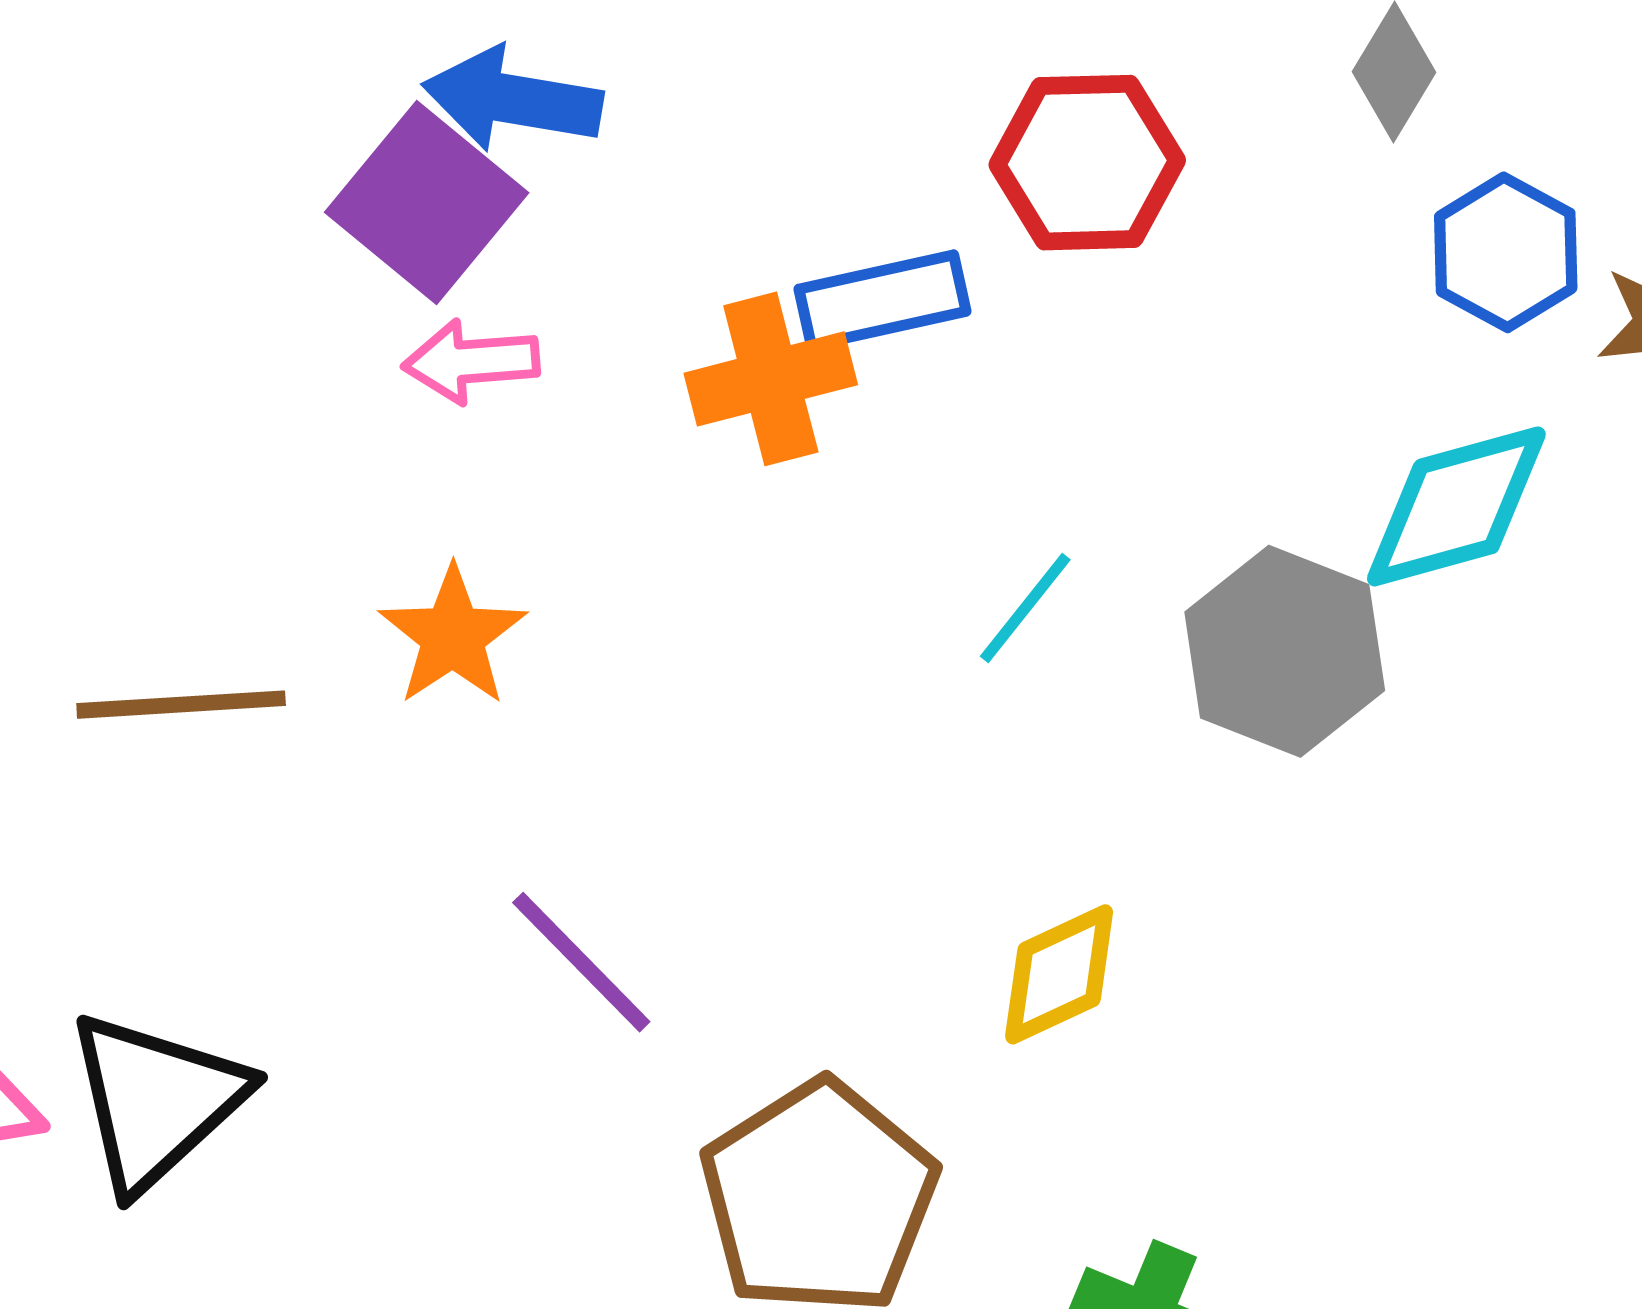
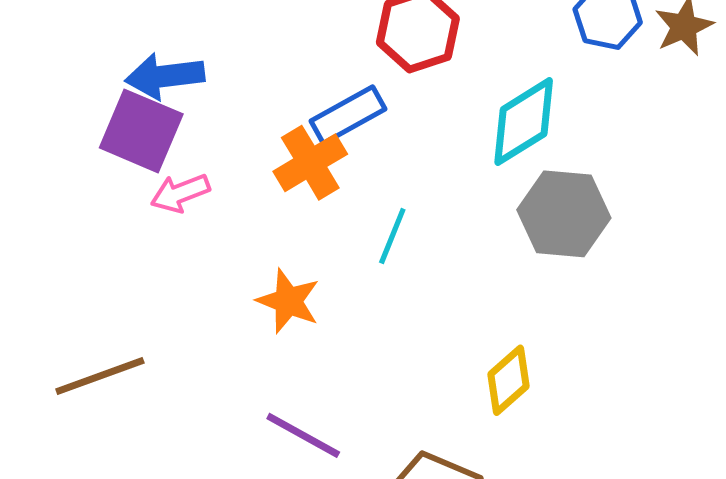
cyan diamond: (1456, 506) -> (524, 122), moved
cyan line: (1025, 608) -> (392, 236), moved
orange star: (453, 636) -> (288, 301), moved

